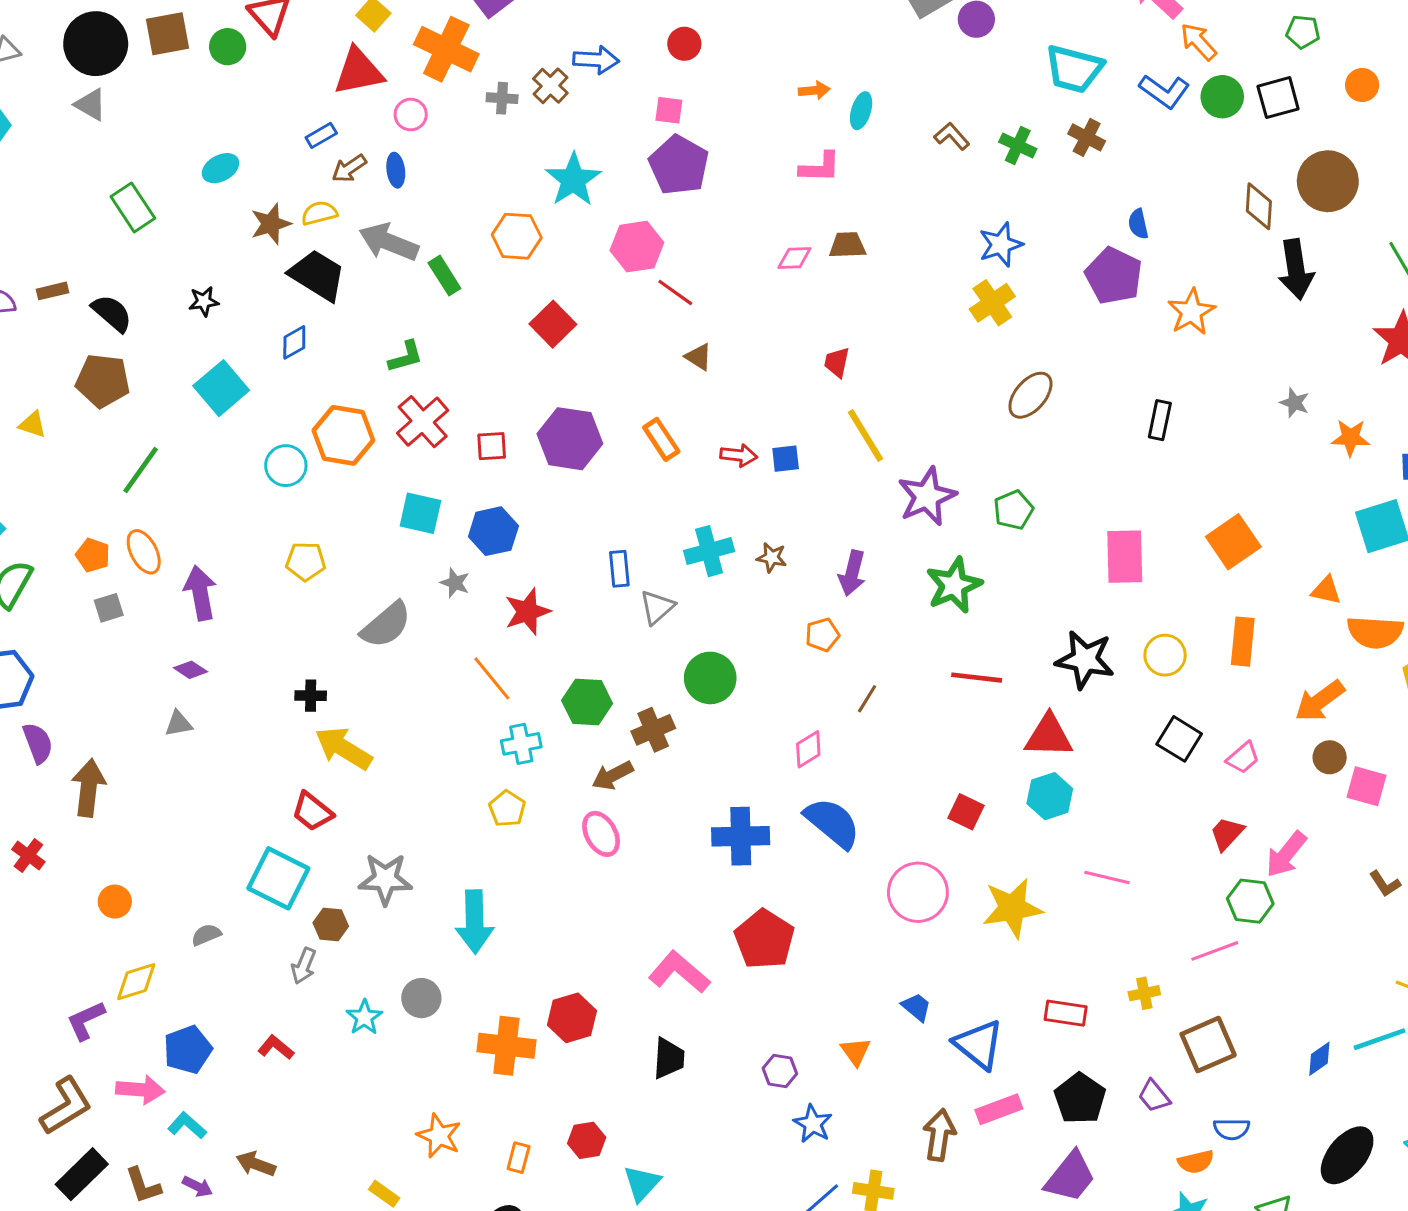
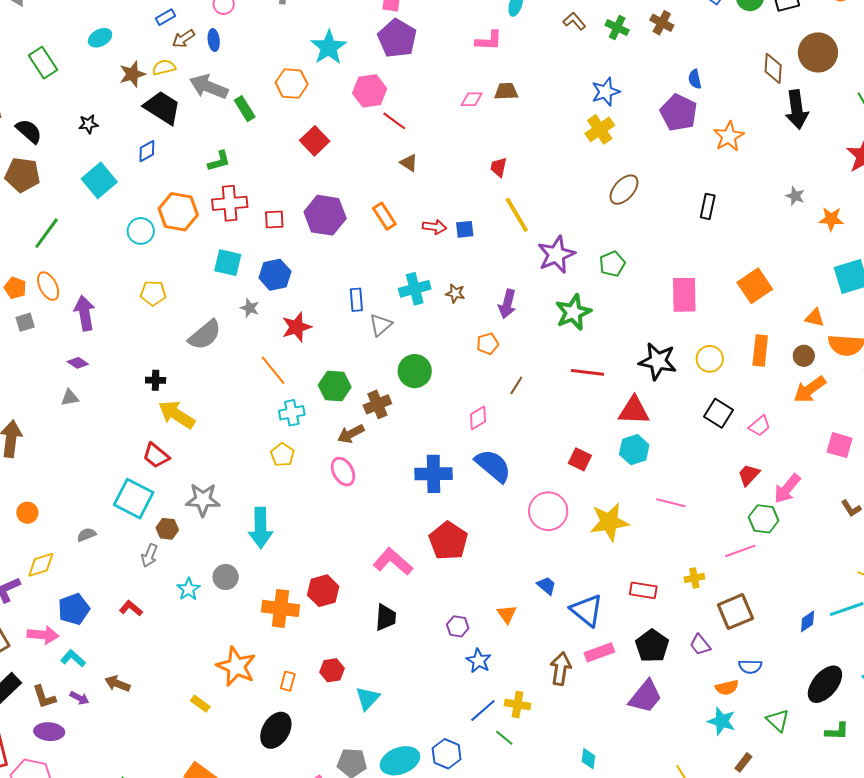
red cross: (423, 422) -> (230, 203), turned 36
brown circle: (1330, 757) -> (804, 356), moved
orange star: (439, 1136) -> (236, 666), size x1.4

